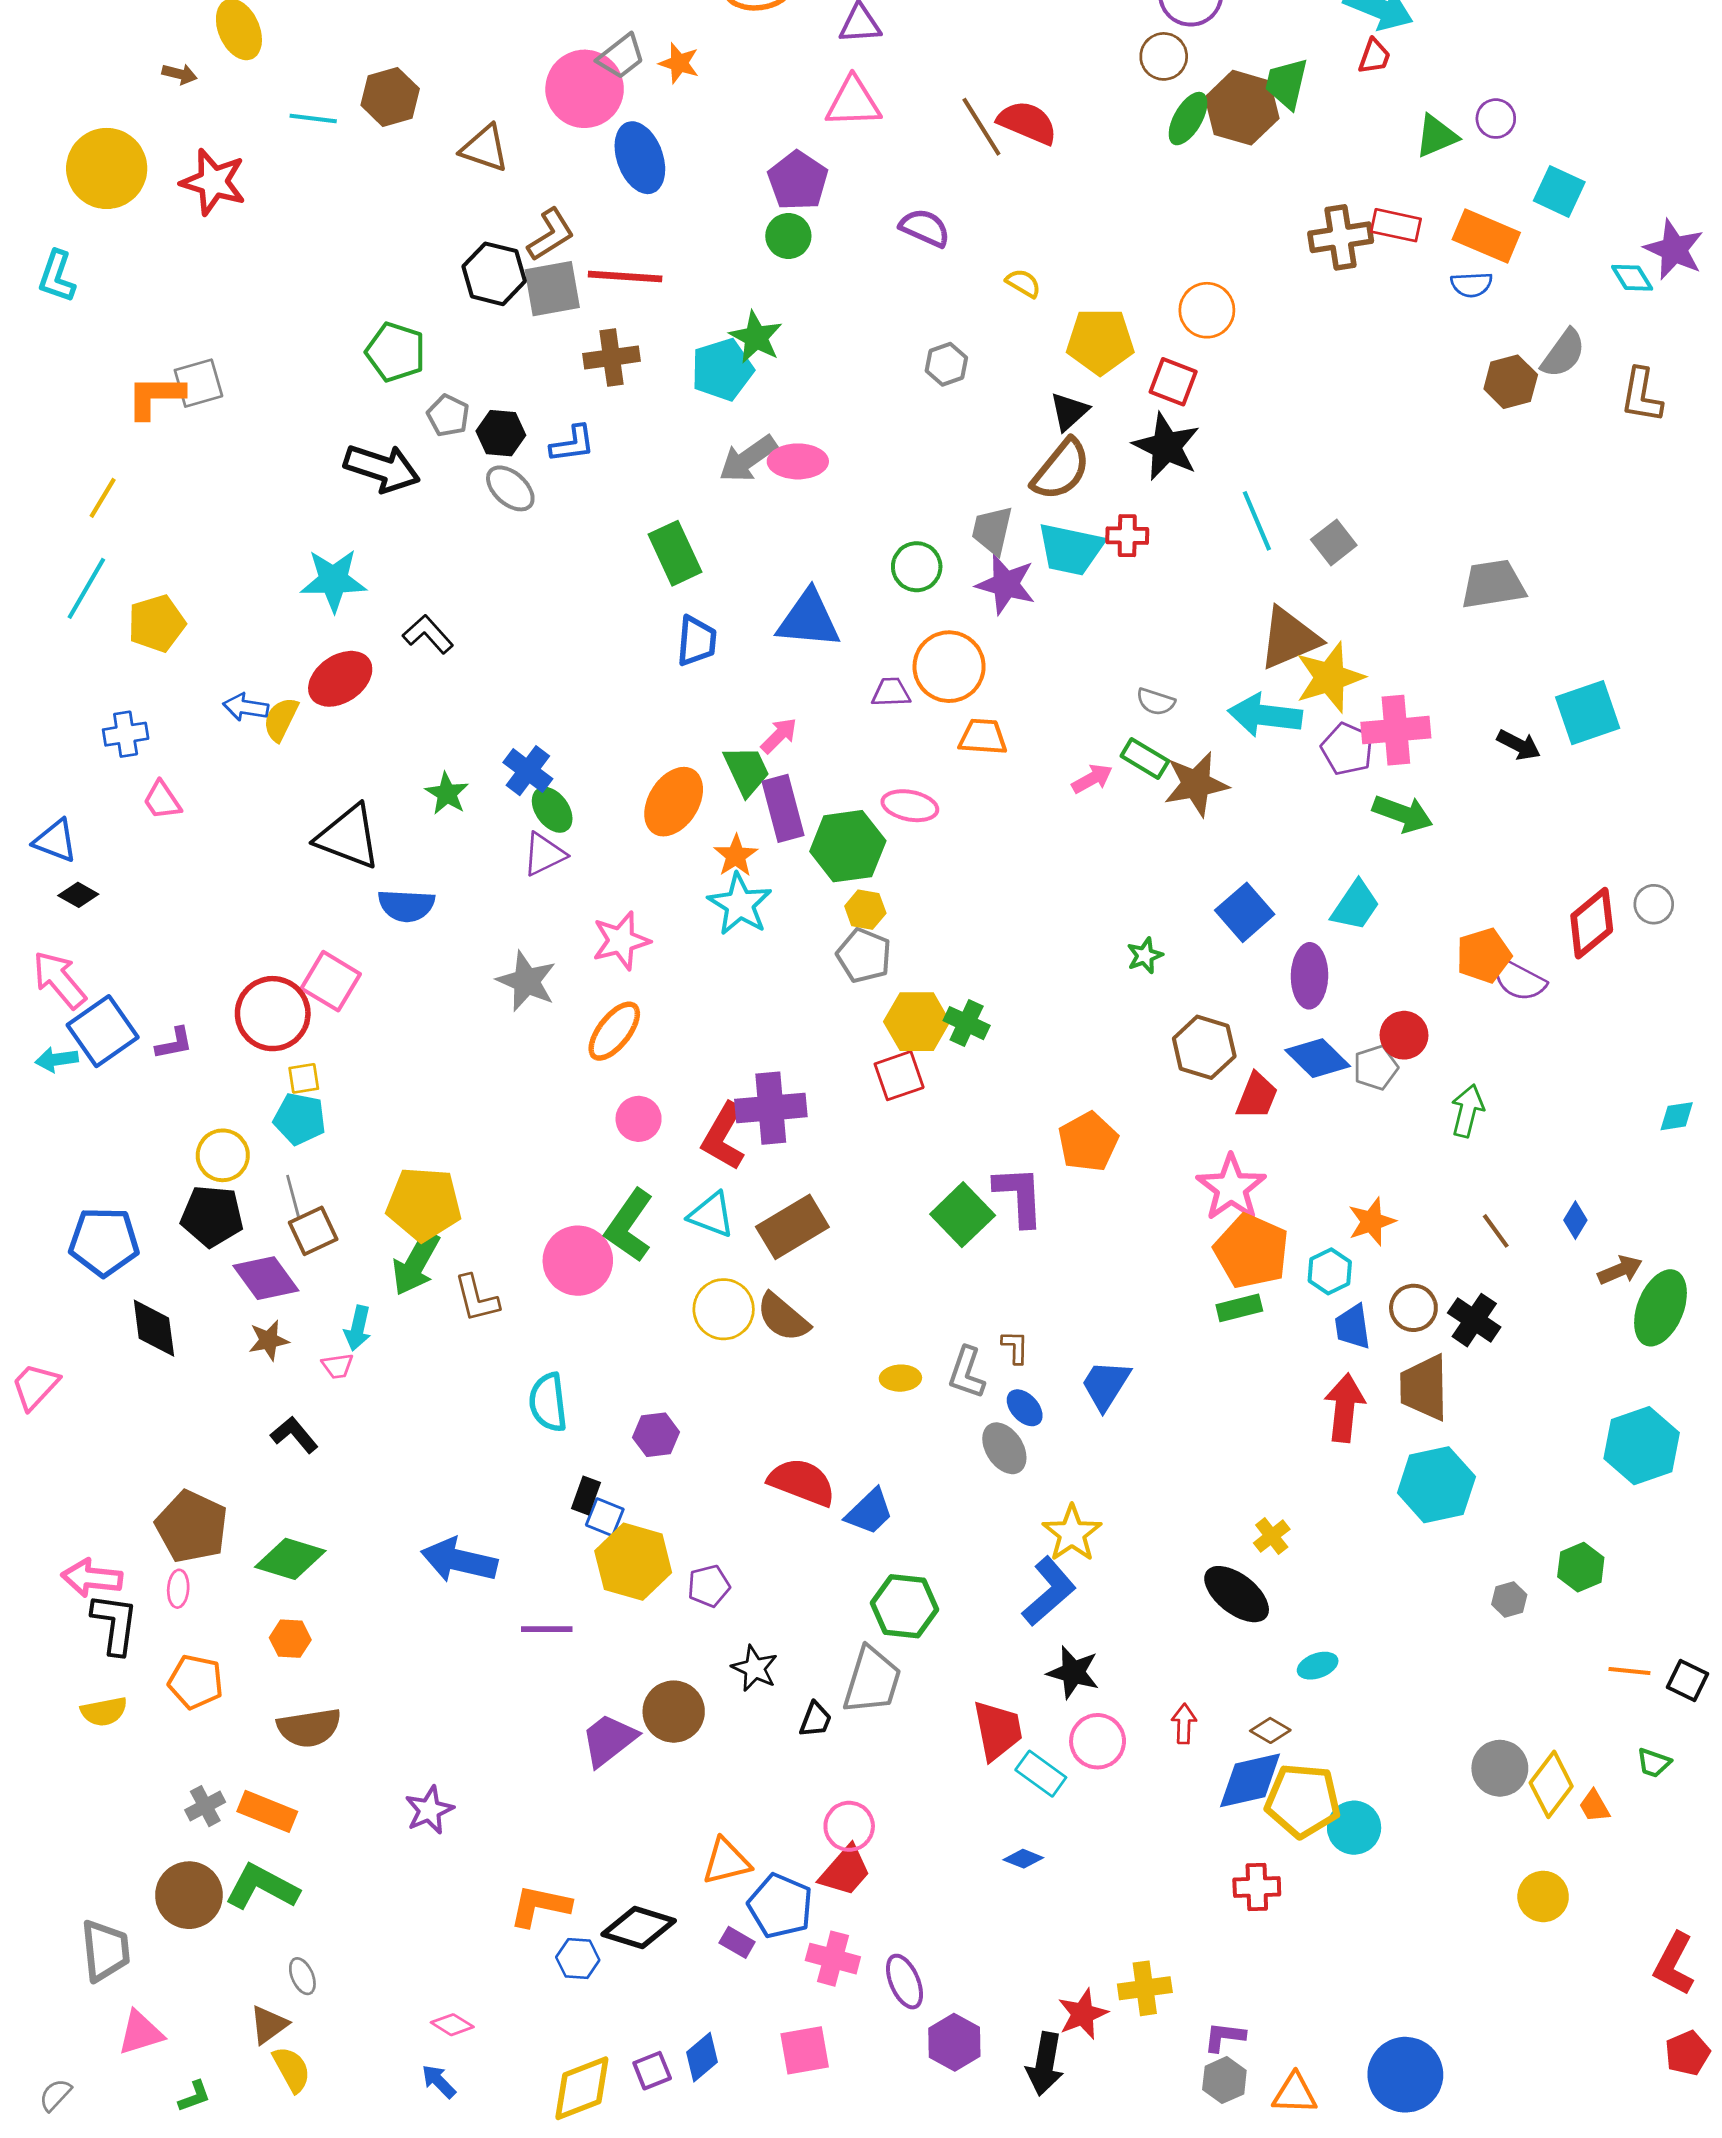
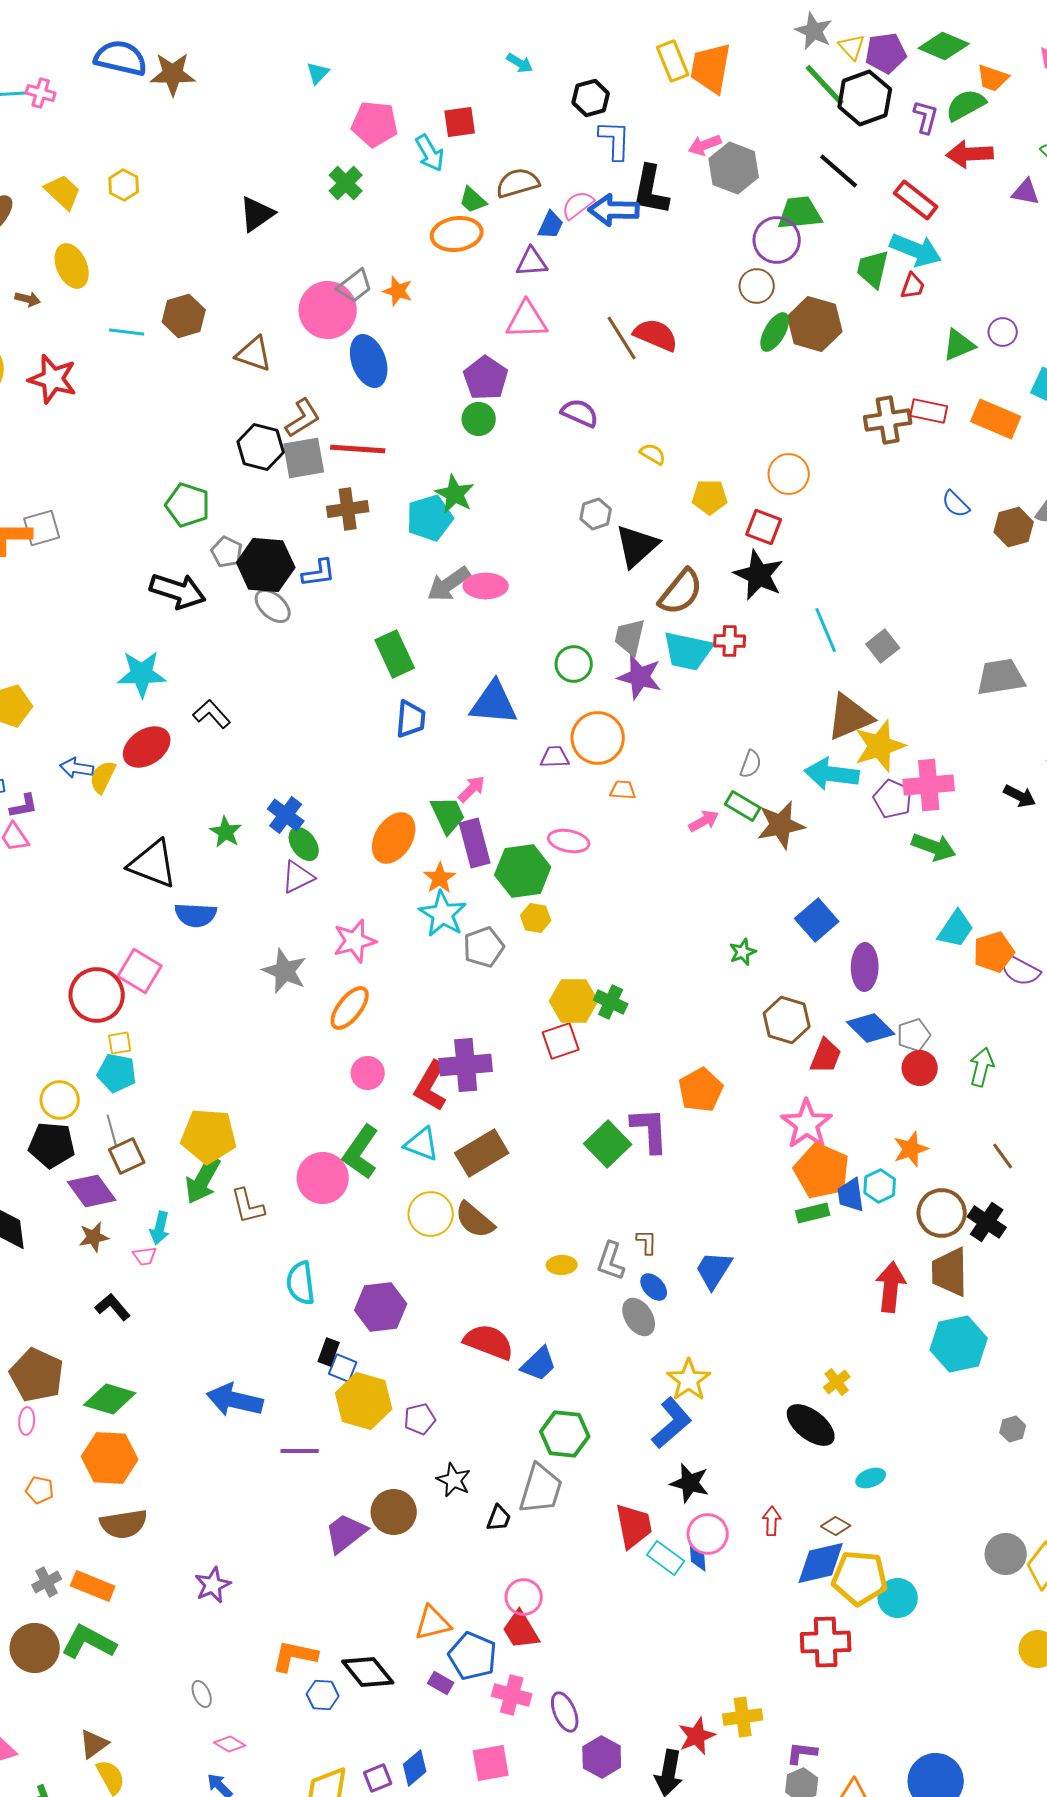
green trapezoid: (1287, 83) -> (873, 269), moved
blue semicircle: (1471, 285) -> (956, 504), moved, turned 48
yellow pentagon: (1100, 341) -> (710, 497), size x0.7
black triangle: (1069, 411) -> (637, 546), moved, size x1.5
black hexagon: (501, 433) -> (266, 565), size x1.6
gray semicircle: (1156, 702) -> (751, 764), turned -88
orange trapezoid: (983, 737) -> (623, 790), size x0.7
cyan trapezoid: (1355, 906) -> (956, 929), moved
gray pentagon: (864, 956) -> (484, 947), moved, turned 30
red circle: (1404, 1035) -> (920, 1068), moved
purple L-shape: (174, 1043) -> (24, 806), moved
brown circle: (1413, 1308) -> (942, 1213), size x1.4
blue trapezoid: (1353, 1327) -> (851, 1195), moved
purple hexagon: (656, 1435) -> (381, 1307), size x1.5
orange hexagon: (290, 1639) -> (110, 1458), size x1.8
orange pentagon: (196, 1682) -> (40, 1490), size x0.7
blue diamond: (1023, 1859) -> (698, 1558), moved, turned 64
red trapezoid: (845, 1871) -> (521, 1630), turned 108
red cross: (1257, 1887) -> (826, 1642), size x1.4
black diamond: (639, 1928) -> (368, 1672), turned 34
gray ellipse: (302, 1976) -> (202, 1694), moved

